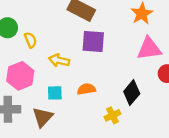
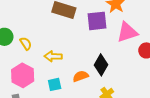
purple square: (93, 42) -> (97, 21), moved
black diamond: (132, 93) -> (101, 65), moved

